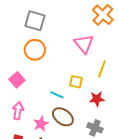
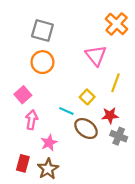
yellow square: (76, 82) -> (87, 97), turned 32
pink arrow: (18, 111) -> (32, 120), moved
brown ellipse: (63, 117) -> (86, 129), moved
gray cross: (95, 128) -> (119, 136), moved

